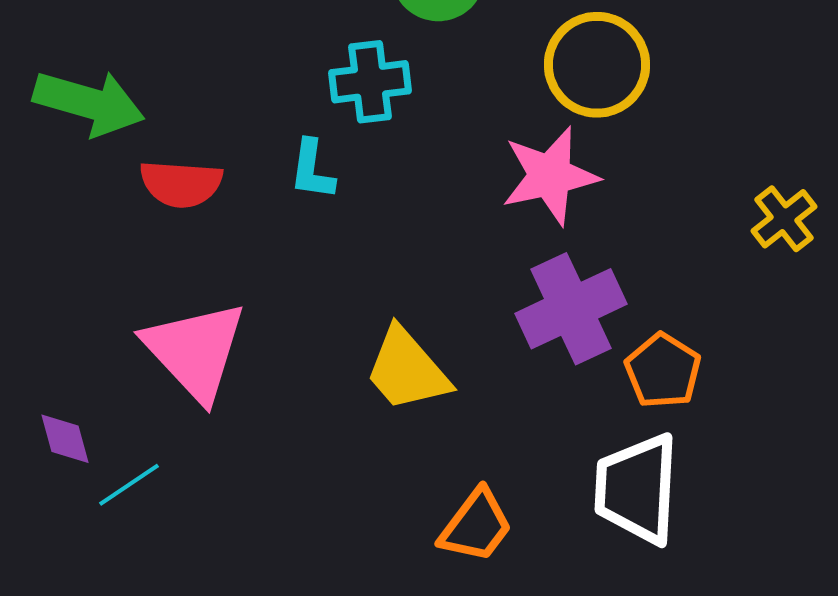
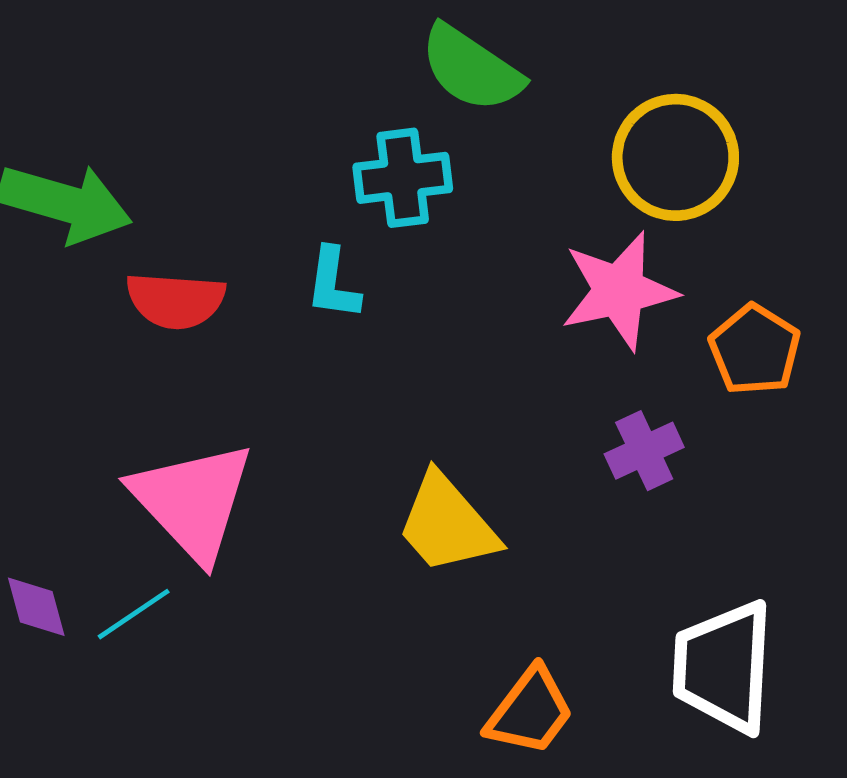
purple cross: (571, 309) -> (644, 451), size x0.6
orange pentagon: (663, 371) -> (755, 350), moved
cyan line: (129, 485) -> (134, 614), moved

